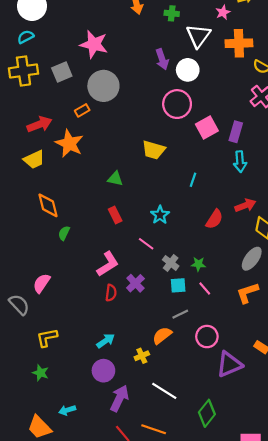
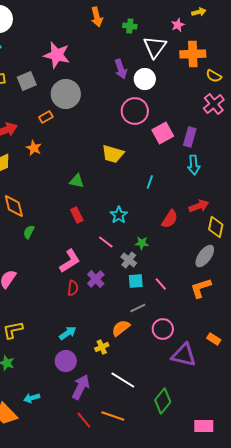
orange star: (69, 143) -> (34, 148), size x0.6
green star: (198, 264) -> (142, 243), moved
purple triangle: (229, 364) -> (184, 355), turned 36

